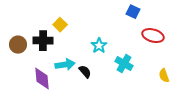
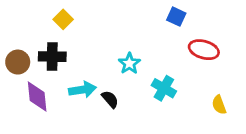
yellow square: (60, 25) -> (63, 19), moved
purple diamond: (42, 79) -> (37, 96), moved

